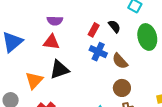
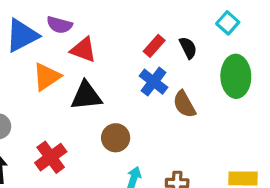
purple semicircle: (55, 21) -> (59, 25), moved
orange triangle: (34, 80) -> (47, 77), moved
brown circle: (122, 88) -> (116, 138), moved

